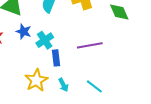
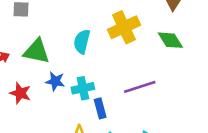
cyan cross: (45, 40) -> (83, 88), turned 30

